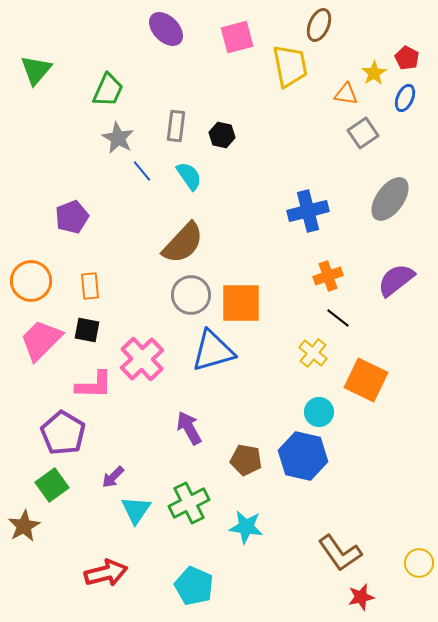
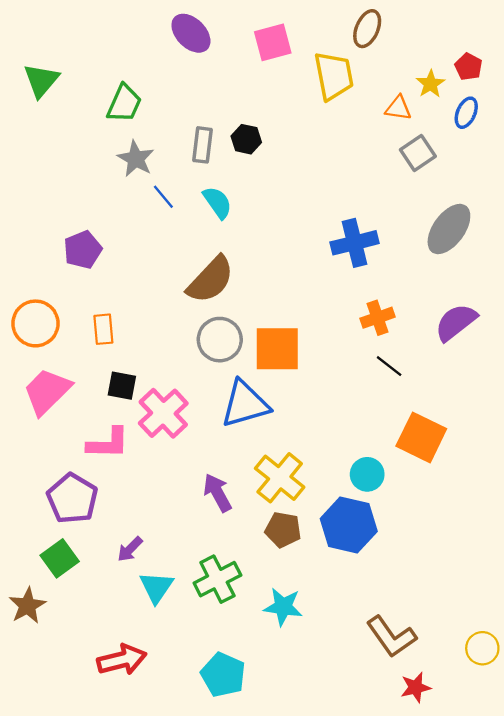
black hexagon: (222, 135) -> (246, 139), moved
black square: (87, 330) -> (122, 386), moved
yellow cross: (313, 353) -> (280, 478), moved, size x1.5

